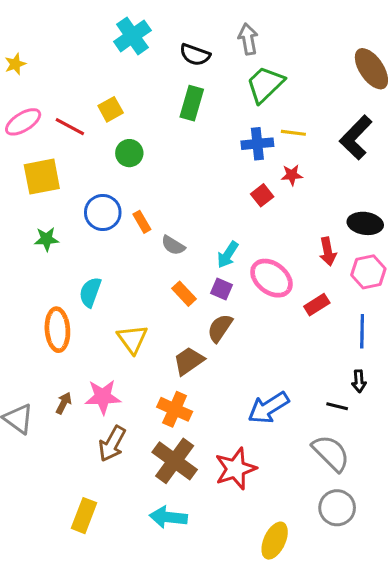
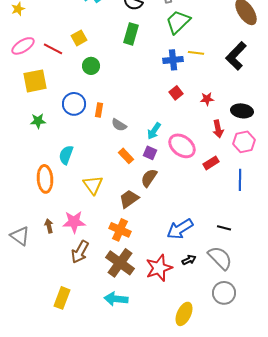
red star: (292, 175) -> (207, 99), moved
orange rectangle: (142, 222) -> (99, 110), turned 40
black arrow: (359, 381) -> (189, 260), moved, turned -112
brown arrow: (64, 403) -> (49, 226), turned -40

